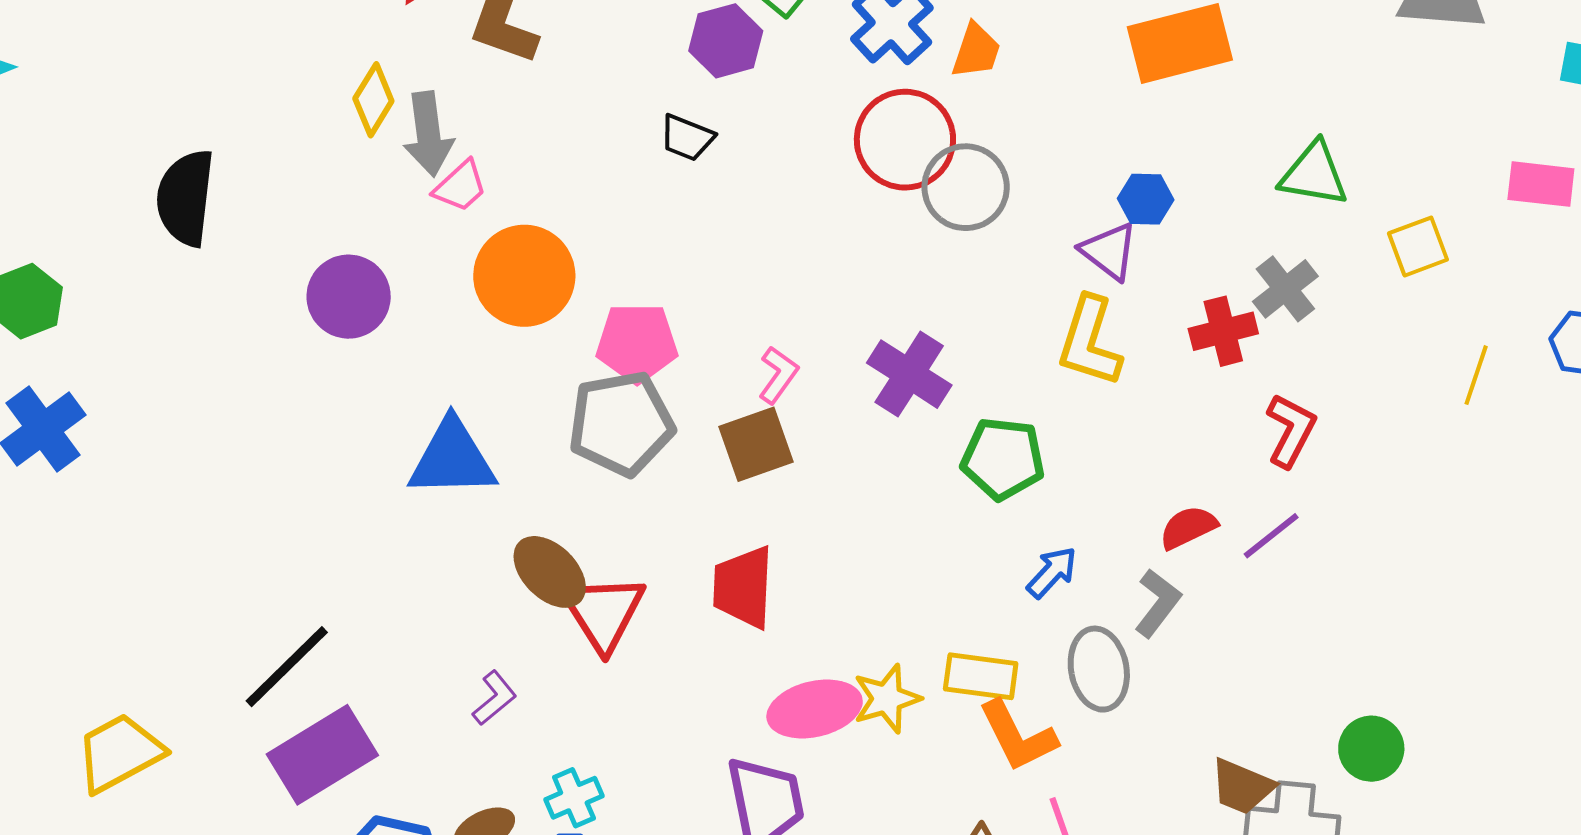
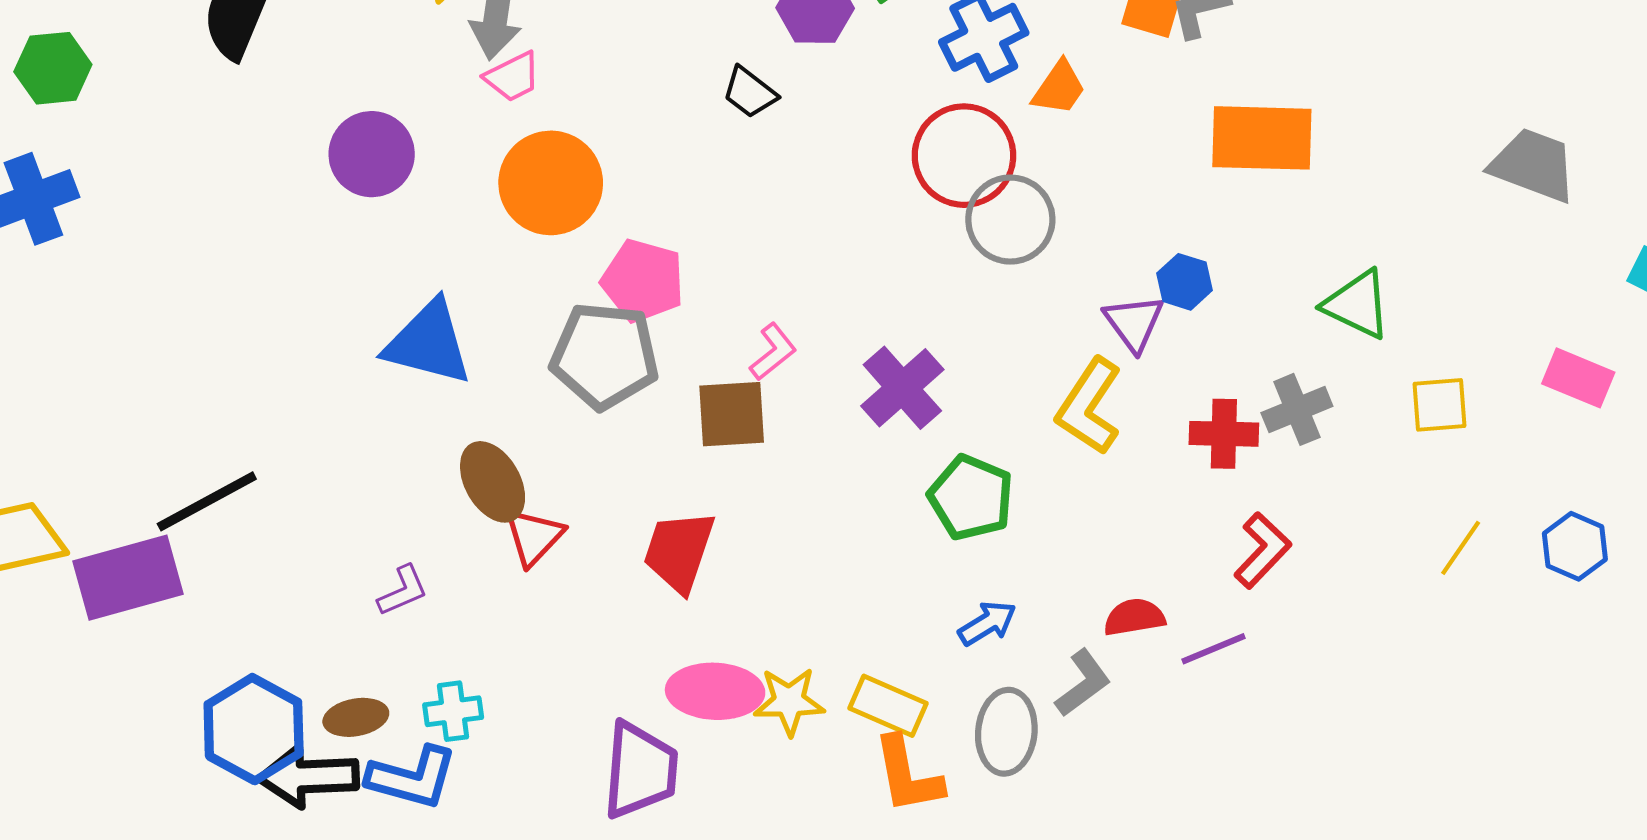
red triangle: (603, 612) -> (534, 537), size x0.7
purple rectangle: (322, 755) -> (128, 578), moved

